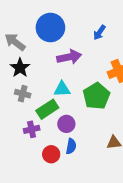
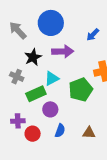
black star: (20, 68) -> (33, 57), moved
cyan triangle: (62, 89) -> (52, 78), turned -35
purple cross: (32, 129) -> (18, 121), moved
blue semicircle: (71, 146) -> (60, 131), moved

